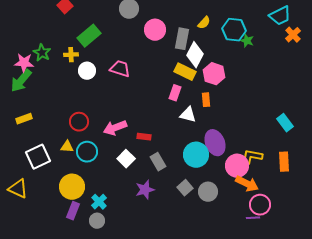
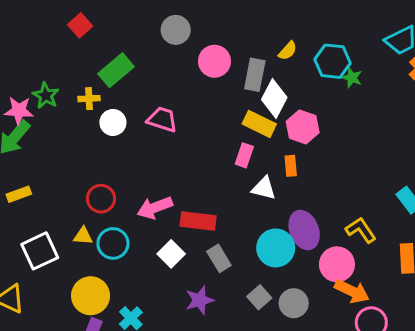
red rectangle: (144, 137) -> (198, 221), size x1.6
yellow L-shape: (252, 157) -> (361, 230), moved, turned 45

